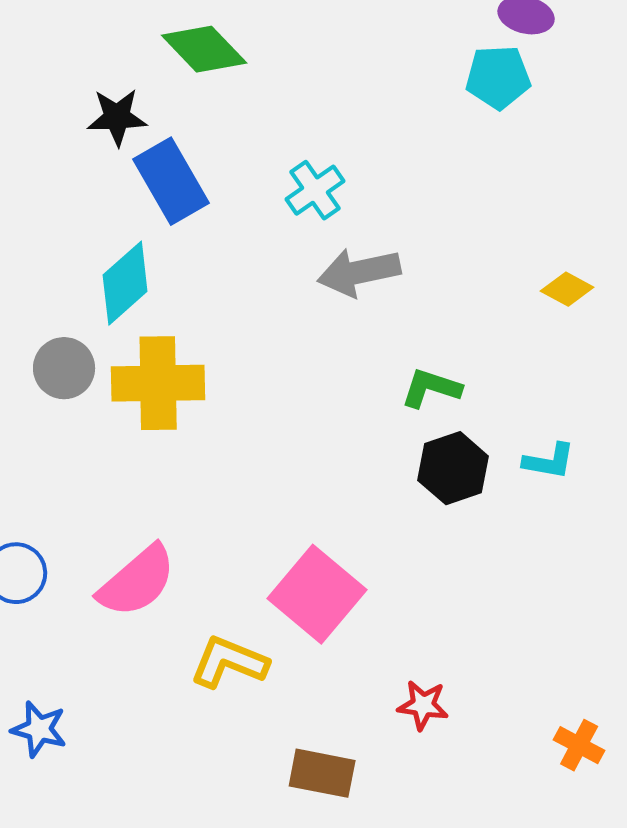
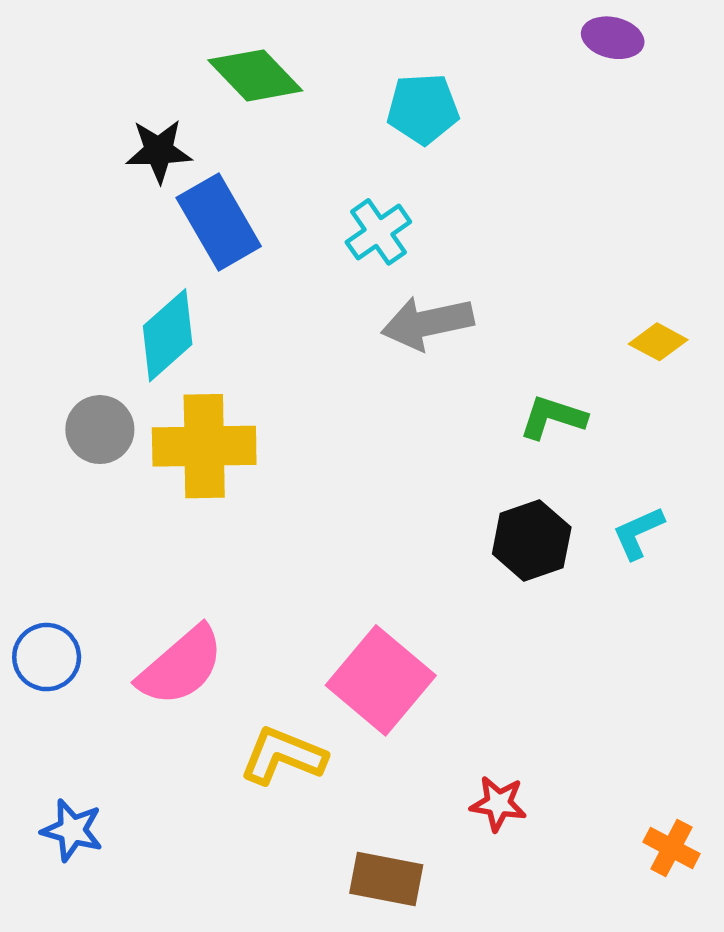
cyan pentagon: (498, 77) -> (423, 109), moved
green L-shape: (431, 388) -> (553, 417), moved
cyan L-shape: (549, 461) -> (638, 533), turned 146

